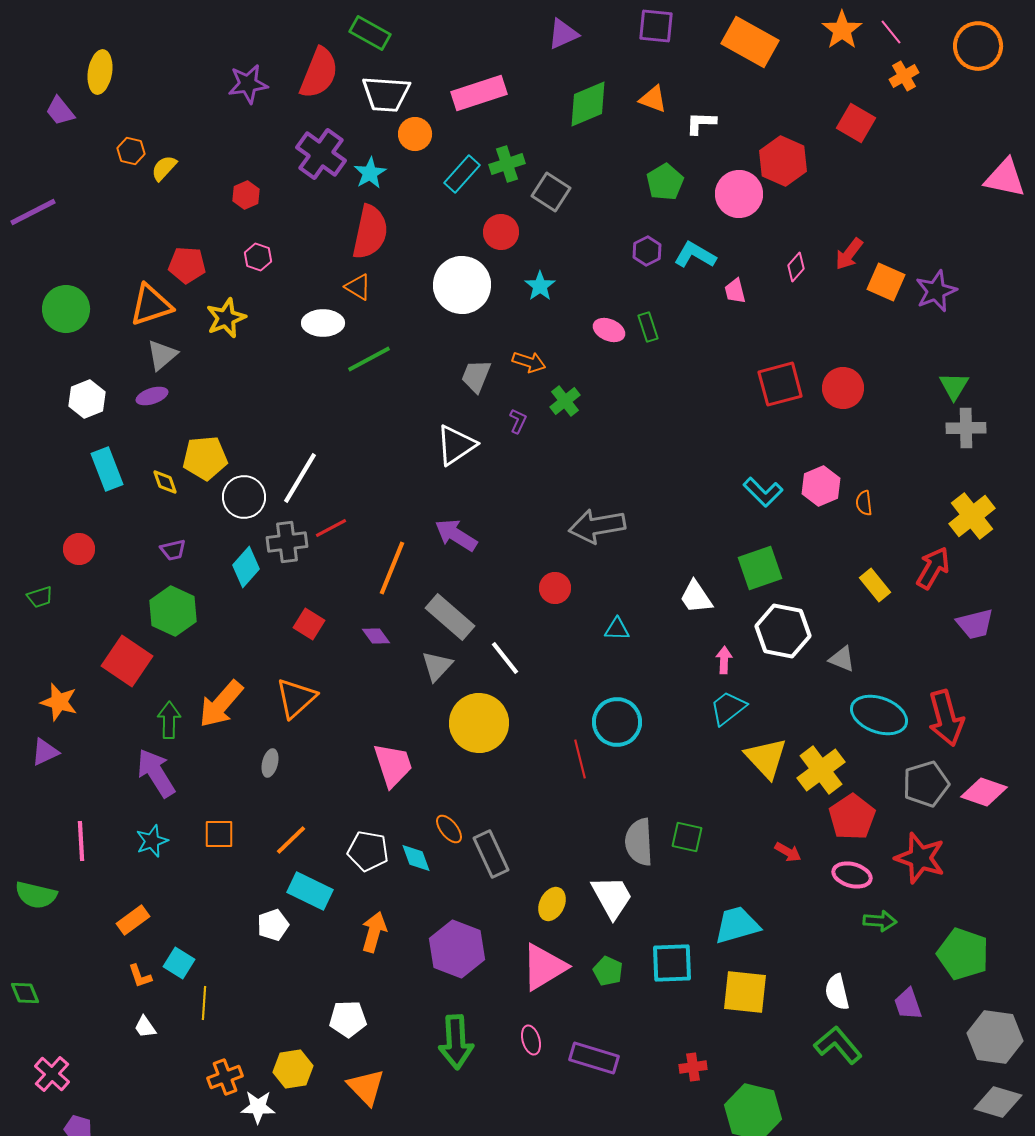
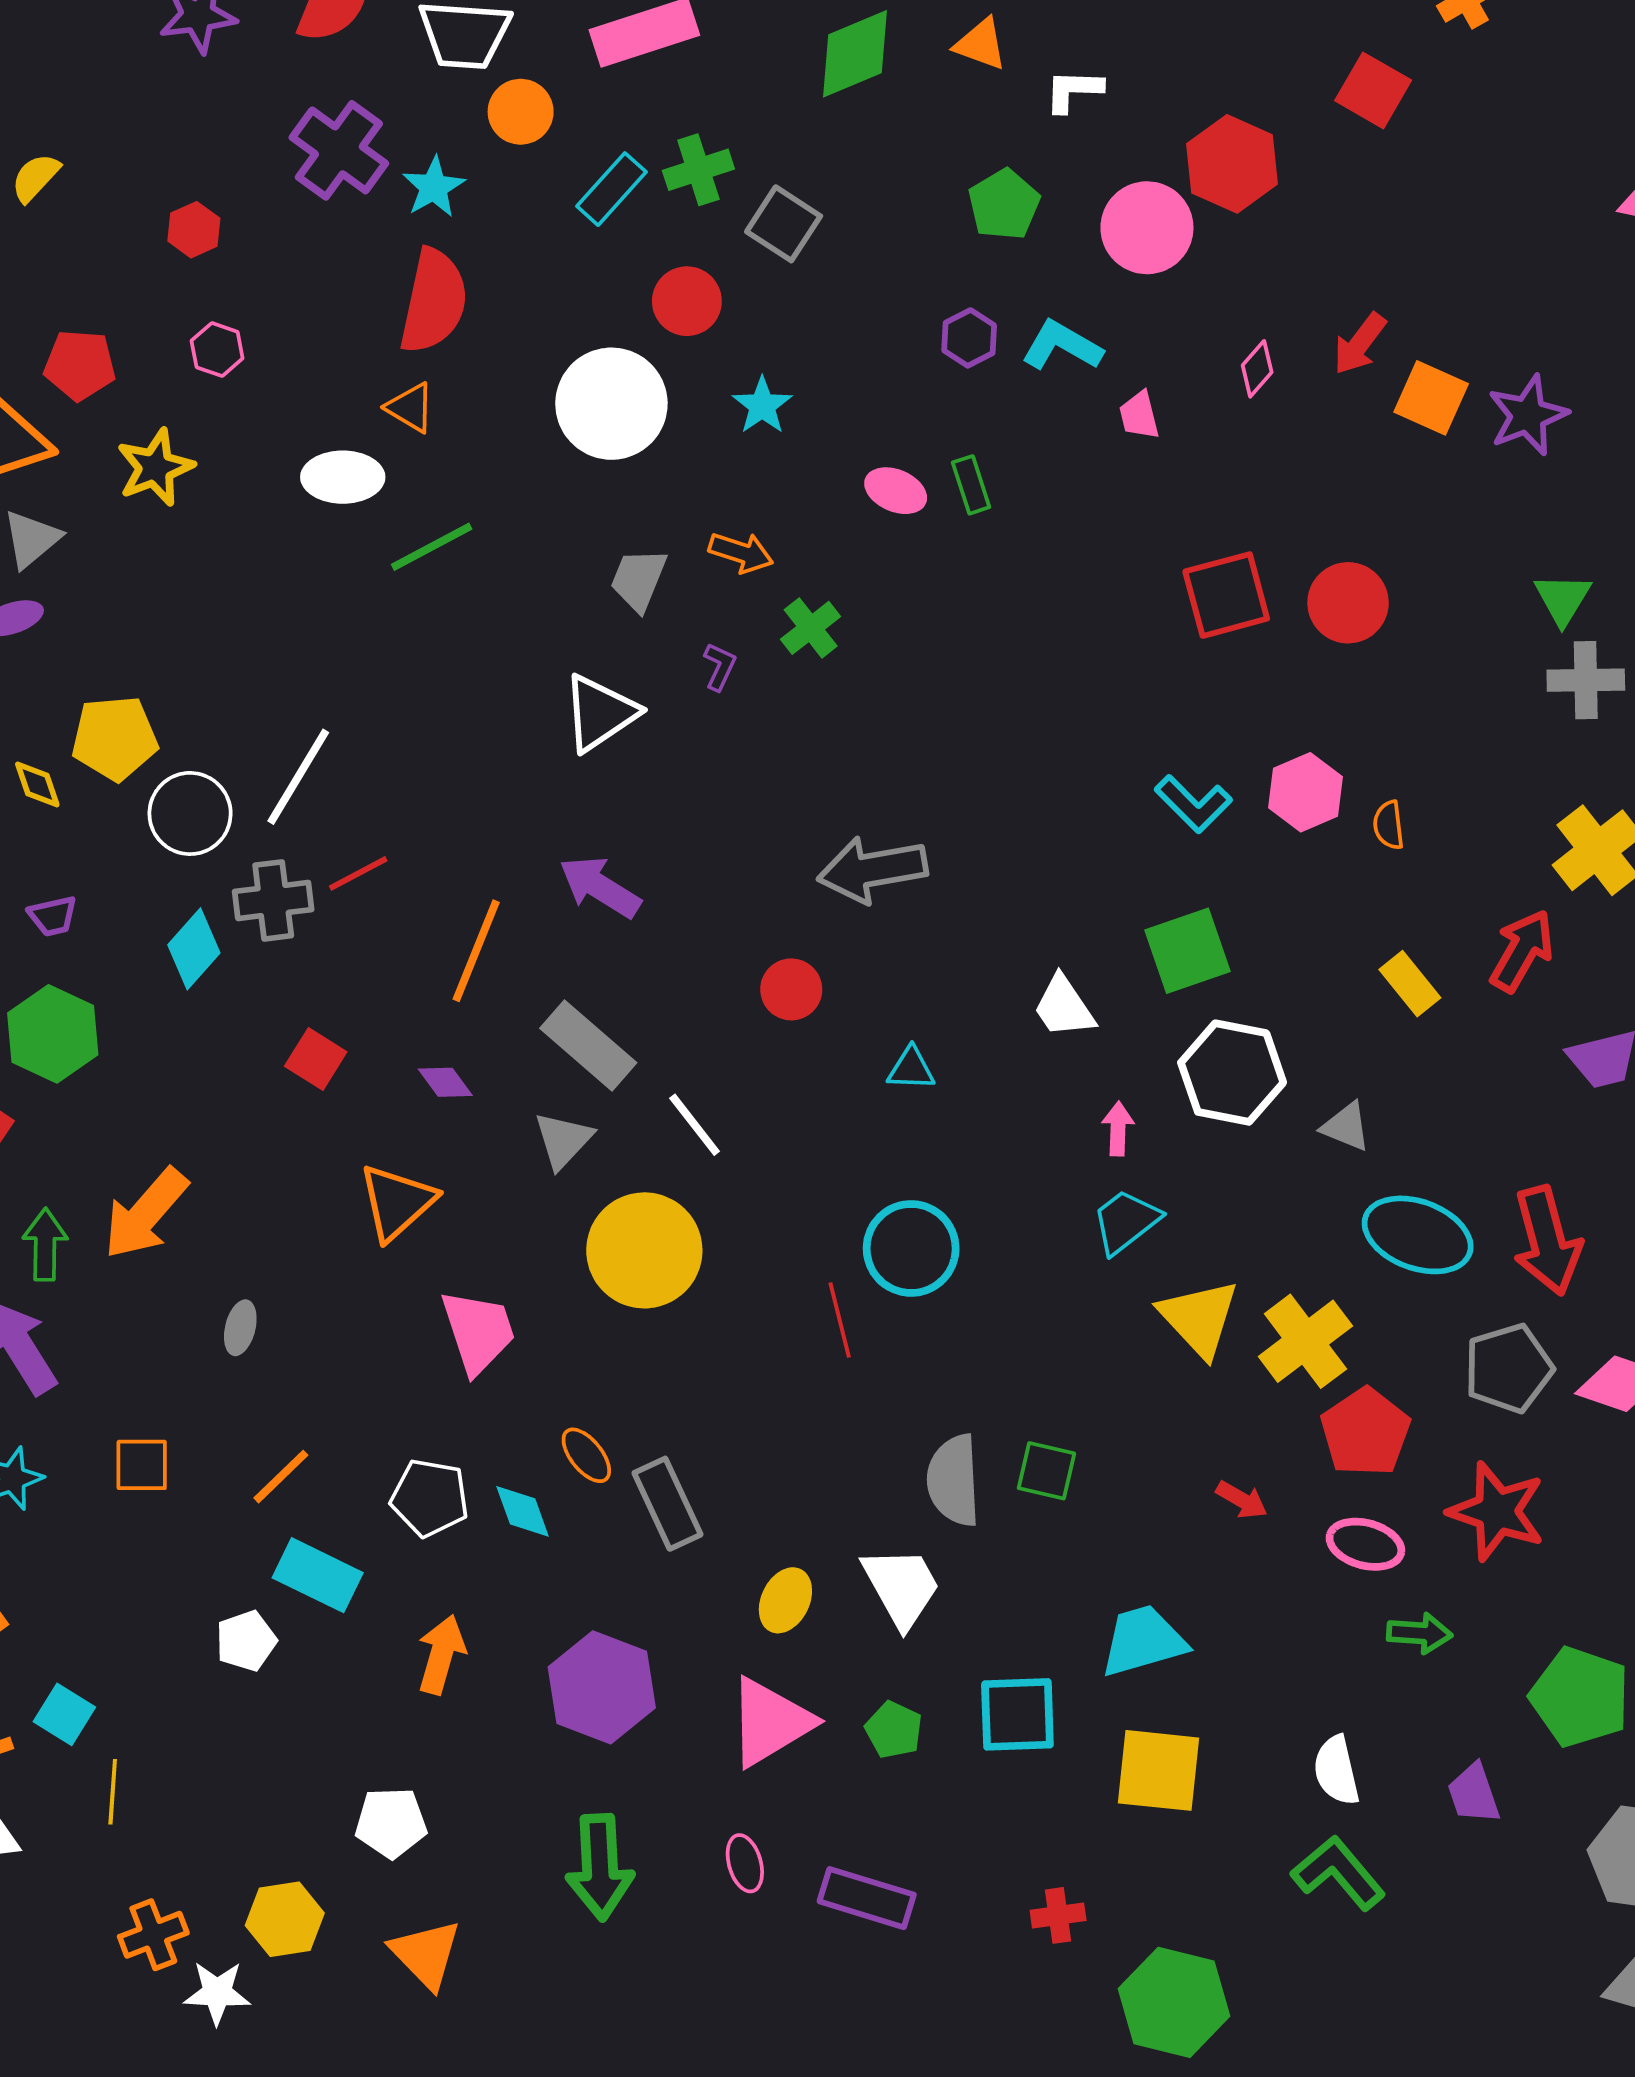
orange triangle: (296, 698) -> (397, 1202), moved

